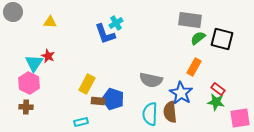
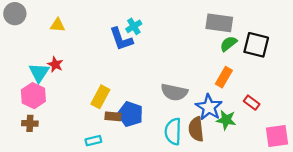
green star: (216, 102) -> (226, 120), moved

